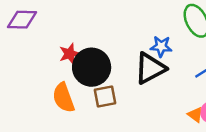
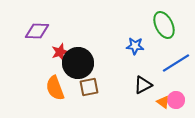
purple diamond: (22, 20) -> (37, 31), moved
black triangle: (150, 68) -> (143, 85), moved, size x0.7

